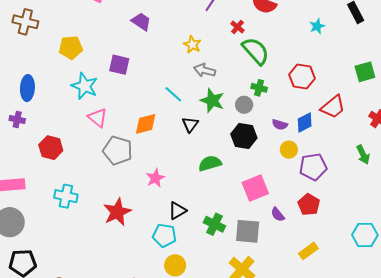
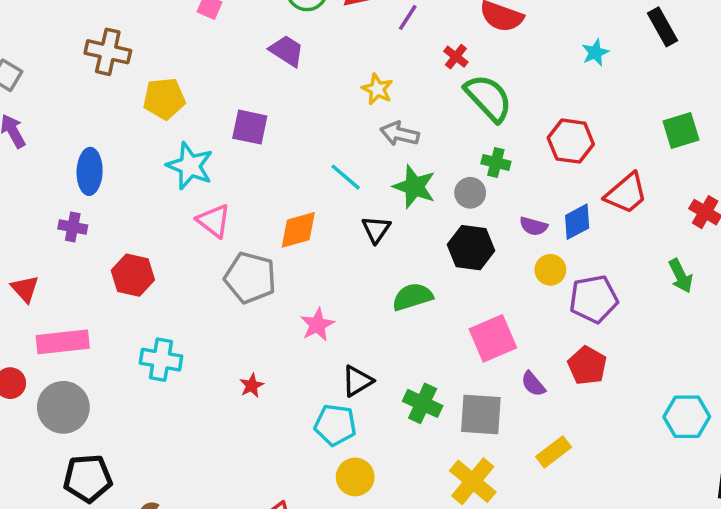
brown cross: (25, 22) -> (108, 52), moved
red star: (117, 212) -> (252, 386), size x0.5
yellow rectangle: (308, 251) -> (554, 452), moved

